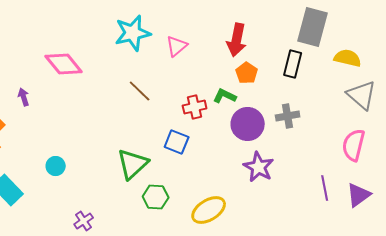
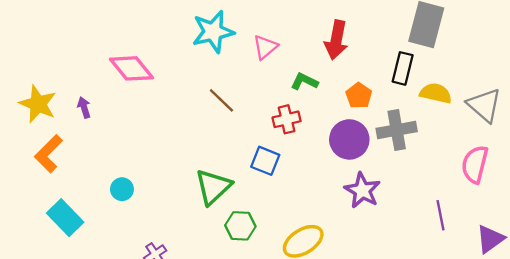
yellow semicircle: (348, 58) -> (436, 93), moved
orange pentagon: (247, 73) -> (359, 96), moved
green L-shape: (225, 96) -> (304, 81), moved
gray cross: (288, 116) -> (397, 130), size x1.4
purple triangle: (359, 195) -> (490, 239), moved

